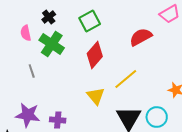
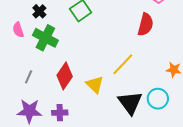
red semicircle: (141, 37) -> (145, 25), moved, turned 140
red diamond: (95, 55) -> (65, 76), moved
gray line: (32, 71) -> (29, 77), moved, turned 48

